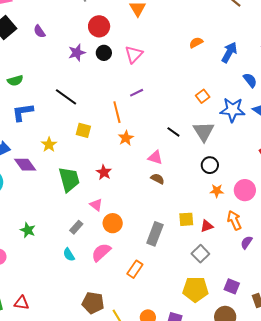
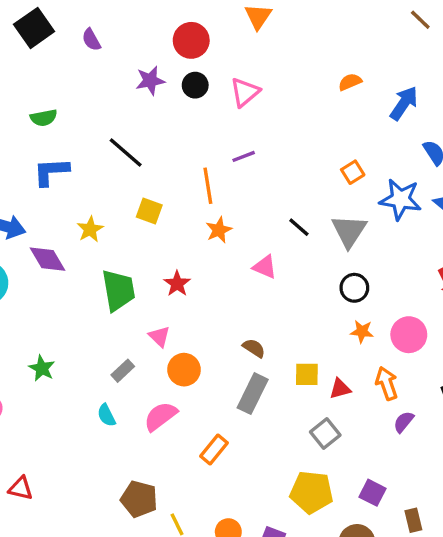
brown semicircle: (158, 179) -> (254, 348), moved

